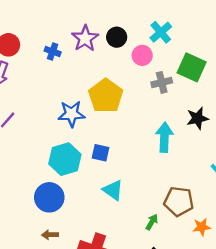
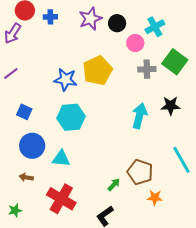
blue cross: (53, 51) -> (50, 17), moved, turned -32
blue square: (100, 153) -> (24, 112), moved
cyan hexagon: (65, 159) -> (71, 117), moved
cyan triangle: (113, 190) -> (61, 159), moved, turned -42

